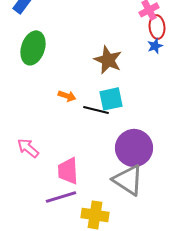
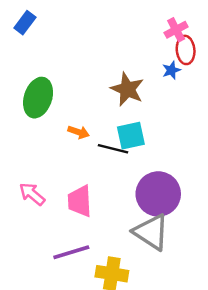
blue star: (155, 46) -> (171, 70), moved
green ellipse: (33, 48) -> (38, 98), moved
pink trapezoid: (68, 171) -> (80, 201), moved

